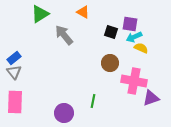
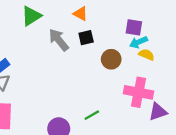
black square: (111, 32) -> (86, 38), moved, turned -32
brown circle: (110, 63) -> (111, 59), moved
green line: (93, 101) -> (92, 115), turned 48

